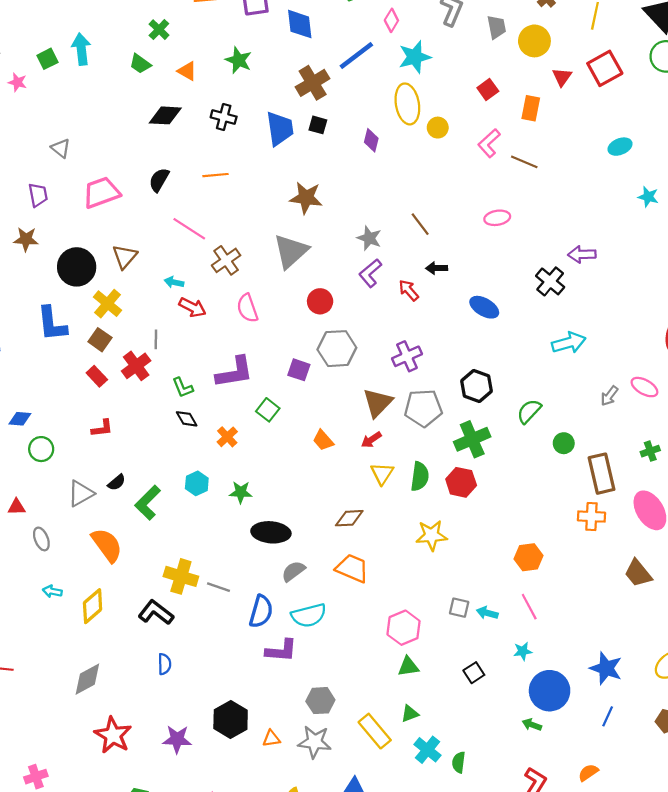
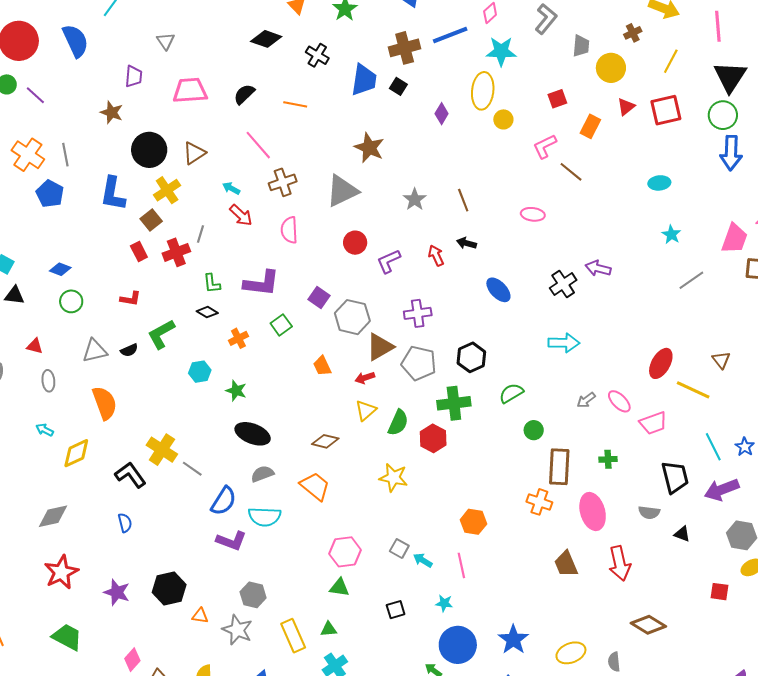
purple L-shape: (370, 273) -> (389, 261), moved
gray hexagon: (337, 349) -> (352, 317), moved
black diamond: (187, 419) -> (207, 312), turned -45
green L-shape: (148, 503) -> (161, 334), moved
blue semicircle: (164, 664) -> (125, 523), turned -30

